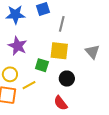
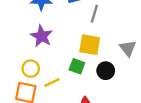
green square: (42, 65) -> (77, 66), moved
black circle: (67, 79) -> (106, 71), moved

